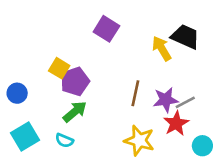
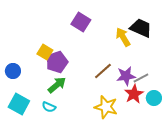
brown line: (135, 93) -> (103, 71), turned 36
cyan square: (25, 137) -> (19, 104), turned -30
cyan circle: (202, 146) -> (154, 98), moved

